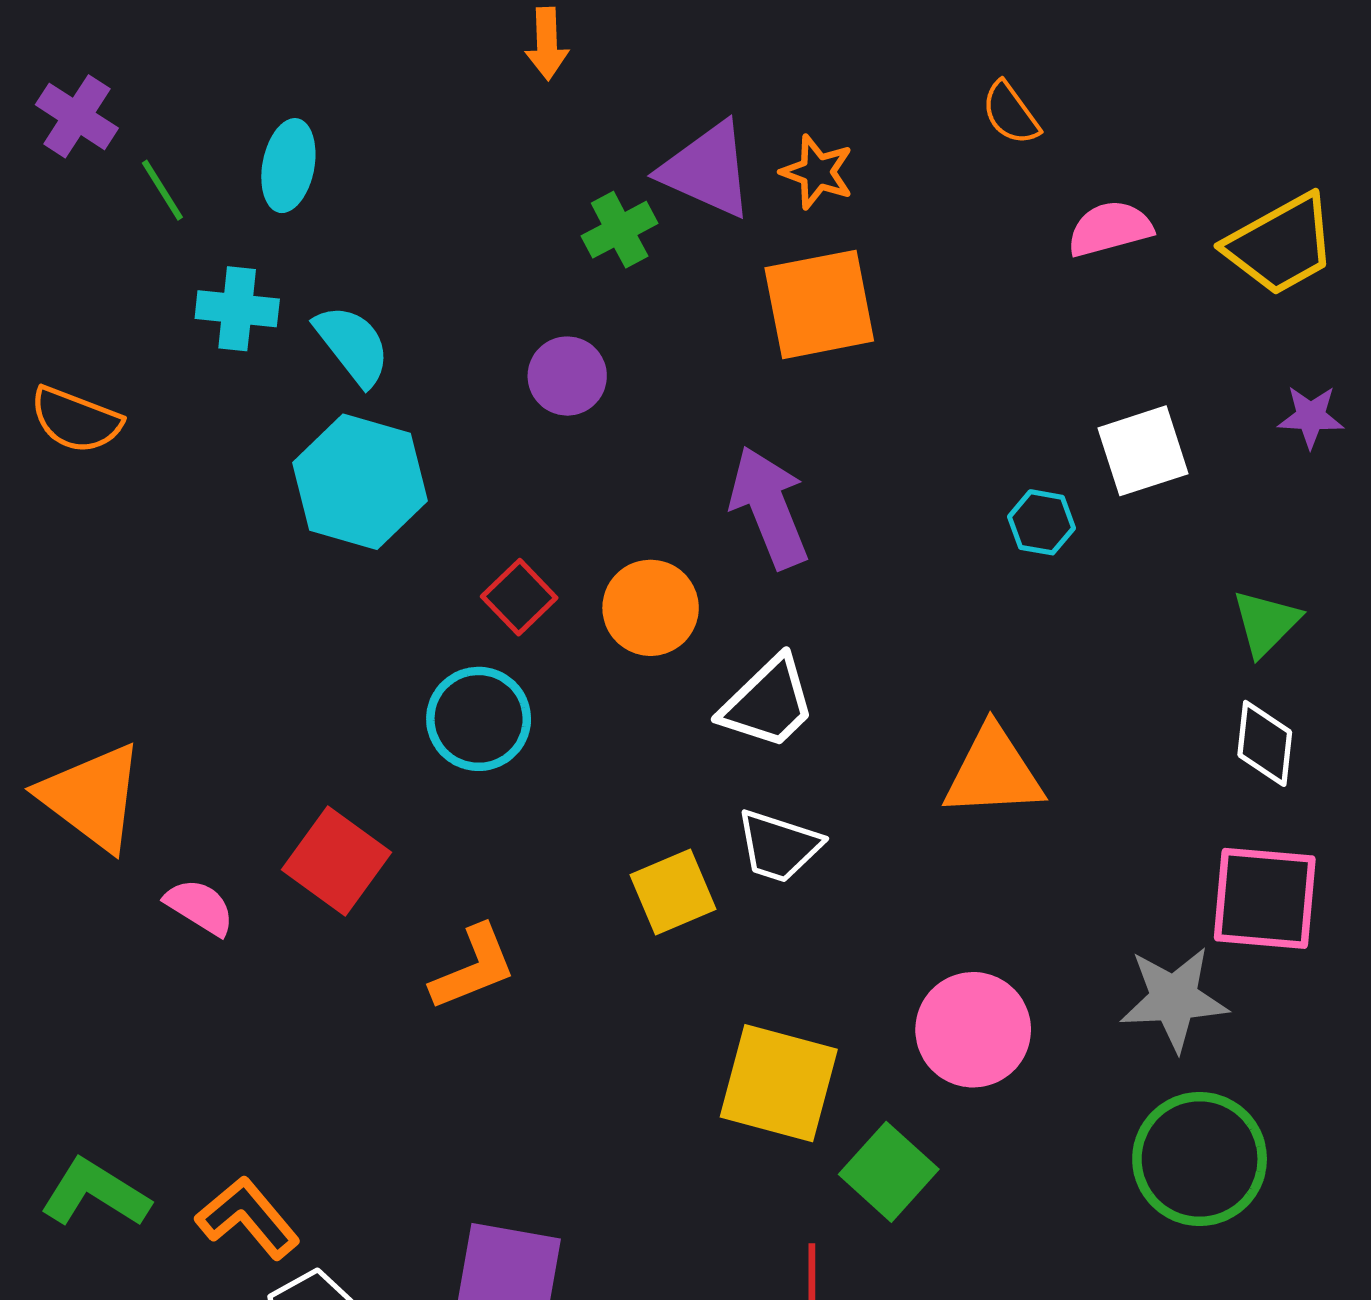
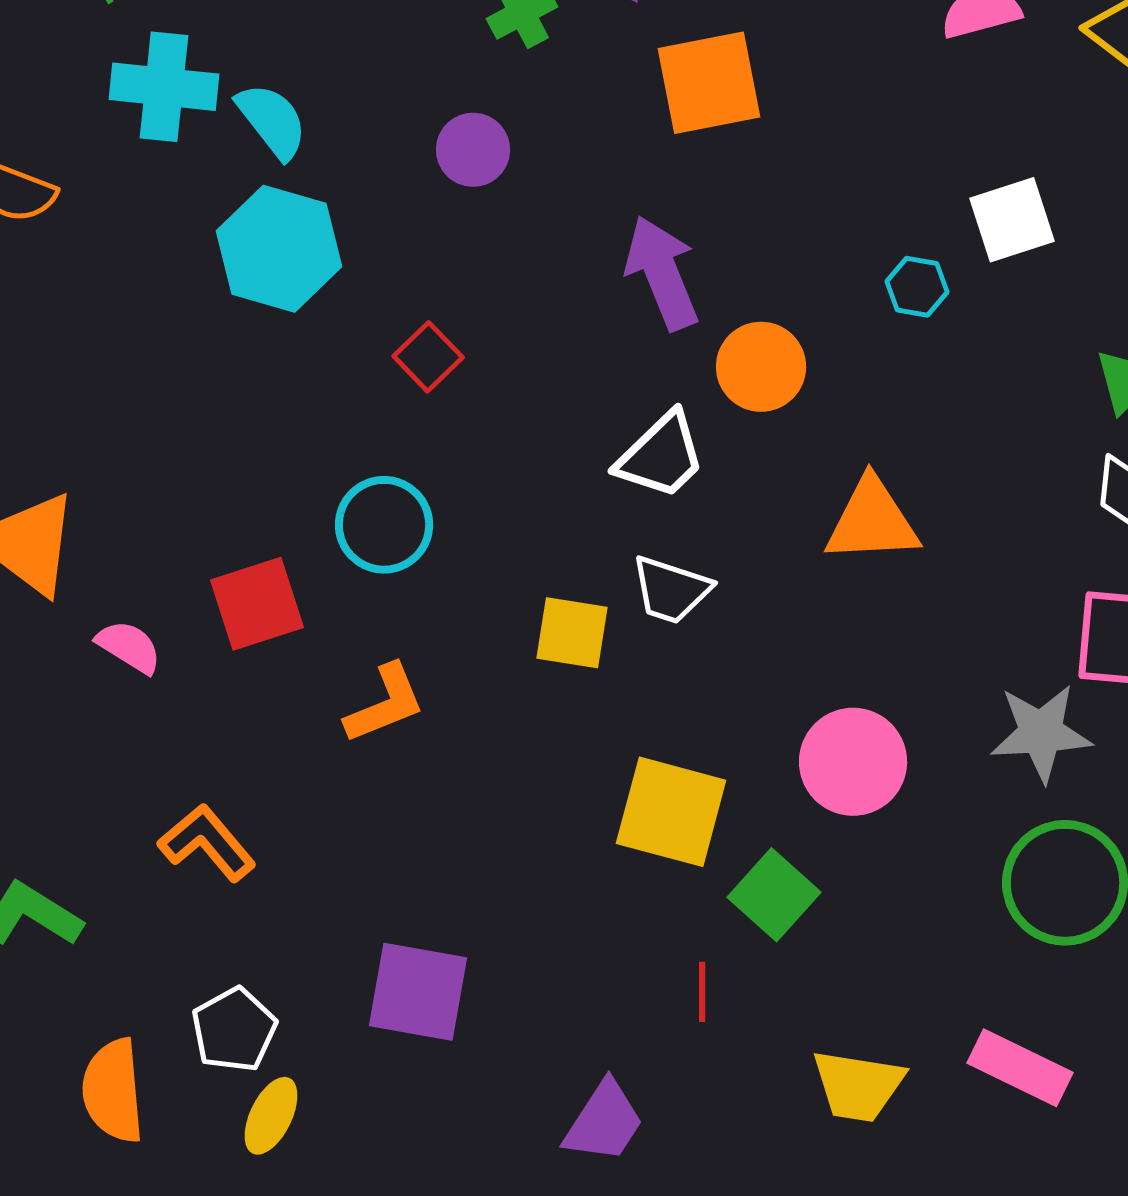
cyan cross: (237, 309) -> (164, 87), size x1.4
orange circle: (651, 608) -> (761, 367), moved
cyan circle: (479, 719) -> (384, 525), moved
red square: (336, 861) -> (257, 604), turned 36
yellow square: (673, 892) -> (572, 633), turned 32
orange L-shape: (248, 1218) -> (207, 843), moved

